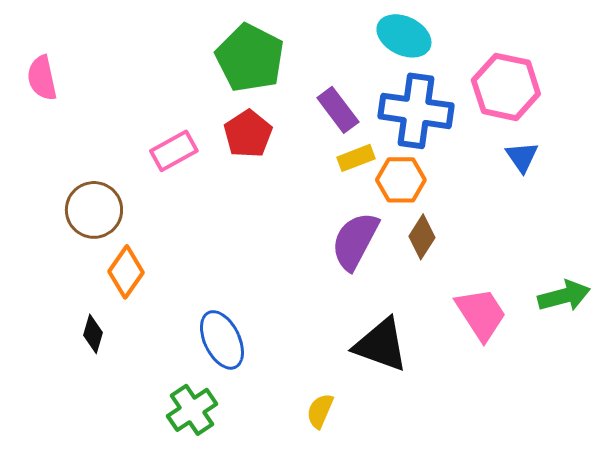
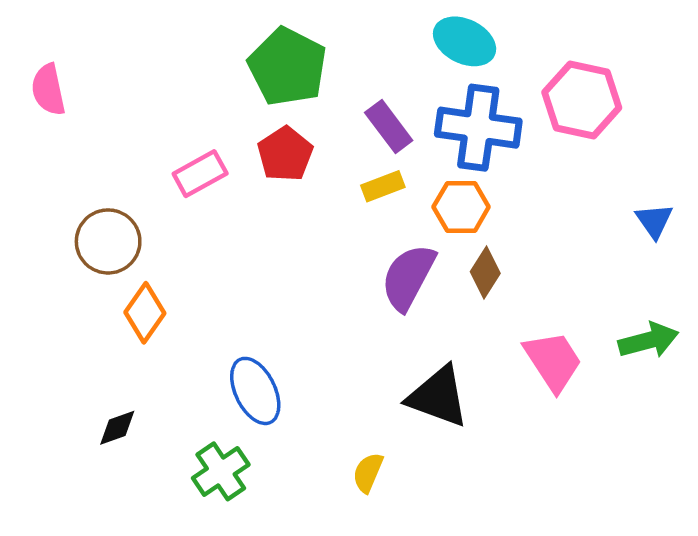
blue triangle: (522, 157) -> (654, 221), moved
yellow rectangle: (356, 158) -> (383, 186), moved
black diamond: (93, 334) -> (117, 428), moved, turned 54

